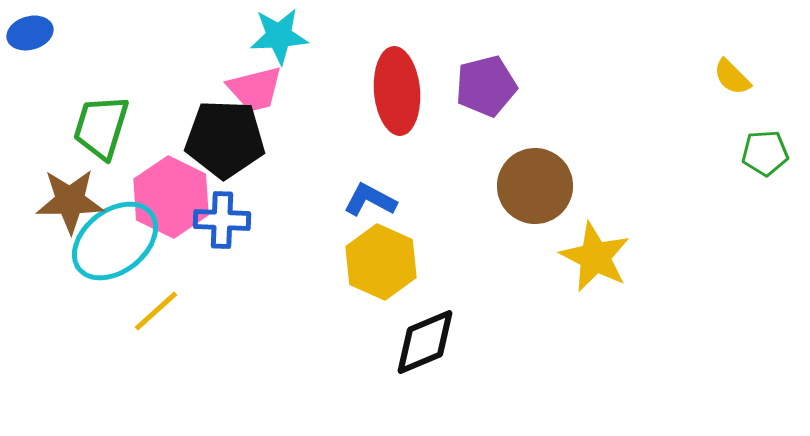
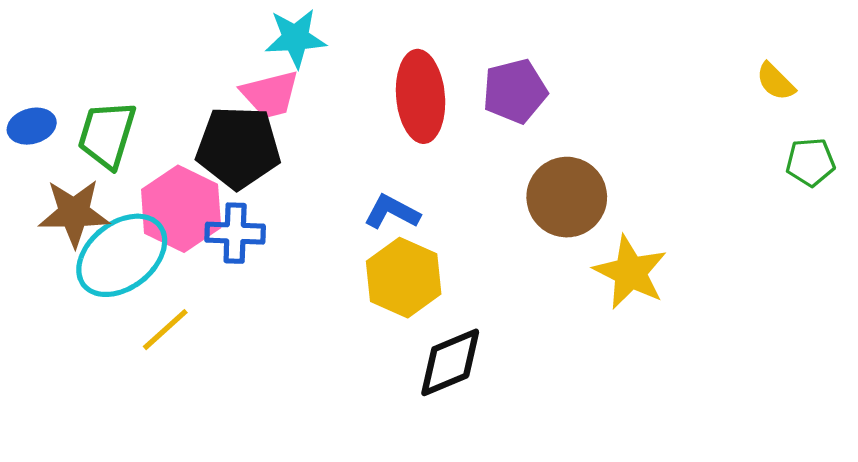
blue ellipse: (30, 33) -> (32, 126), moved

